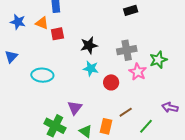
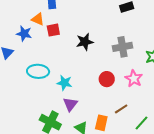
blue star: (18, 22) -> (24, 34), moved
cyan star: (91, 68) -> (64, 83), moved
pink star: (138, 72) -> (134, 79), moved

